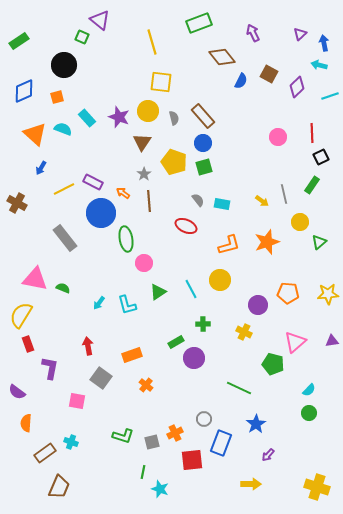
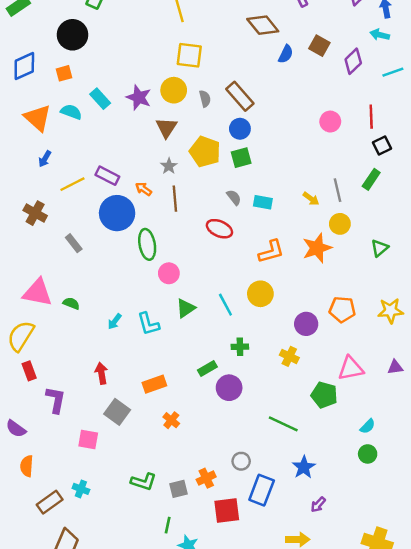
brown cross: (17, 203) -> (35, 213), moved
yellow circle: (300, 222) -> (340, 224), moved
gray rectangle: (65, 238) -> (74, 243), size x0.6
pink triangle: (295, 342) -> (351, 368), turned 30

